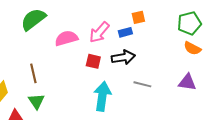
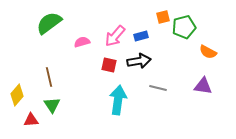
orange square: (138, 17) -> (163, 17), moved
green pentagon: (189, 23) -> (184, 27), moved
pink semicircle: (66, 38) -> (82, 42), size x0.7

